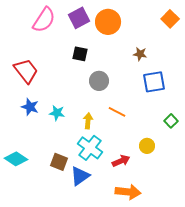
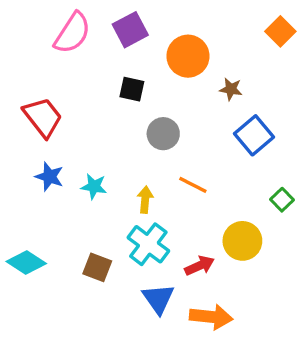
orange circle: (108, 22) -> (188, 56), moved
blue square: (154, 82) -> (254, 135), turned -30
yellow circle: (147, 146) -> (242, 241), size x1.5
blue triangle: (80, 176) -> (158, 299), moved, turned -30

